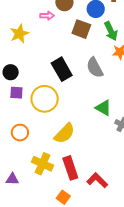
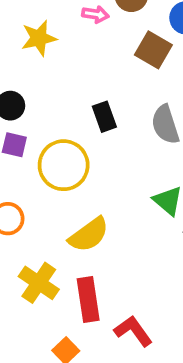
black rectangle: (62, 69) -> (104, 117), size x0.7

